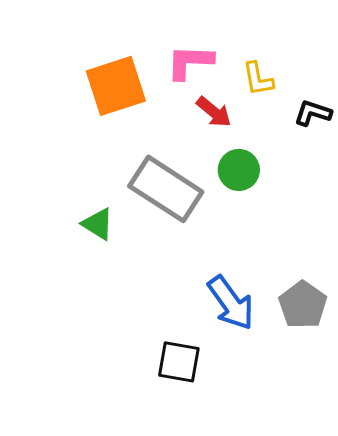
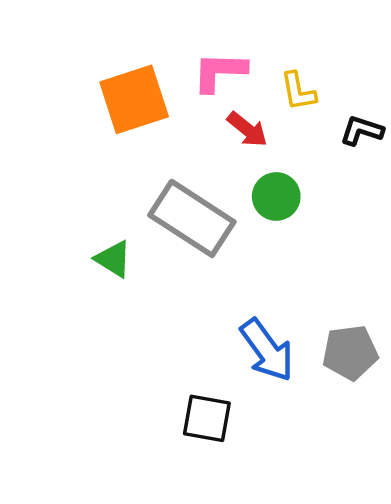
gray pentagon: (303, 305) -> (350, 352), turned 30

